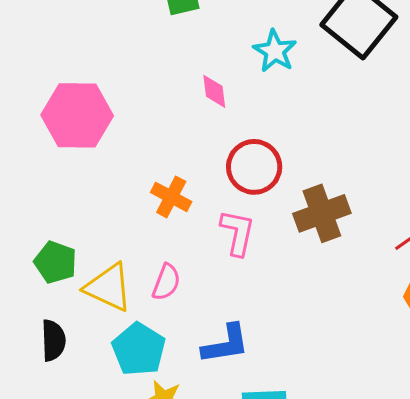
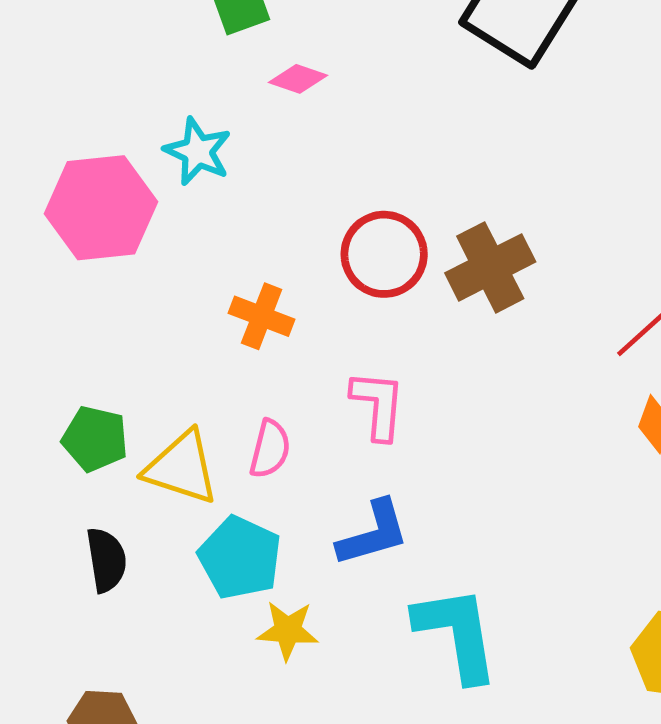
cyan star: (275, 51) -> (198, 151), moved
pink diamond: (214, 91) -> (298, 79), moved, turned -57
brown cross: (322, 213) -> (490, 267), moved
pink L-shape: (238, 233) -> (378, 405), moved

